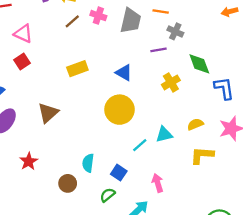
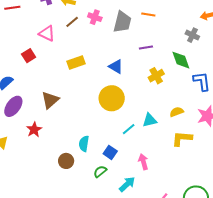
gray cross: (175, 31) -> (192, 35), moved
pink triangle: (23, 34) -> (47, 33), moved
red star: (29, 161) -> (34, 130), moved

